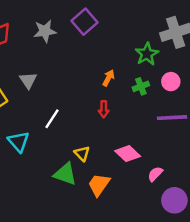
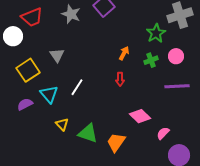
gray star: (45, 31) -> (71, 14), turned 30
cyan triangle: (18, 142) -> (49, 94), moved
yellow triangle: (82, 154) -> (62, 124), moved

